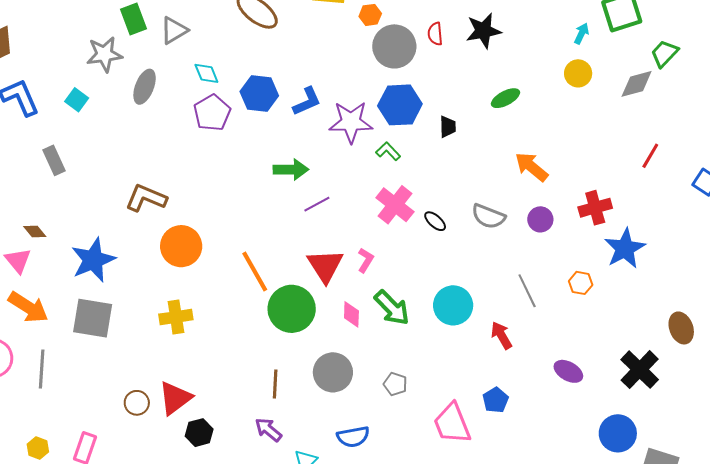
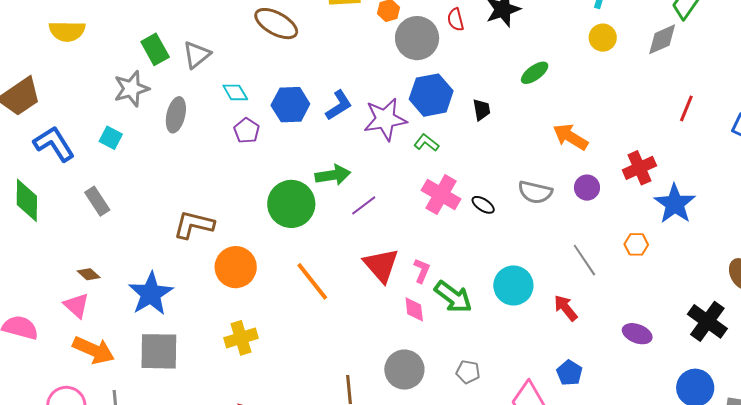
purple pentagon: (212, 113) -> (247, 131), size x0.7
pink L-shape: (366, 260) -> (422, 271), moved
green circle: (292, 309) -> (291, 204), moved

